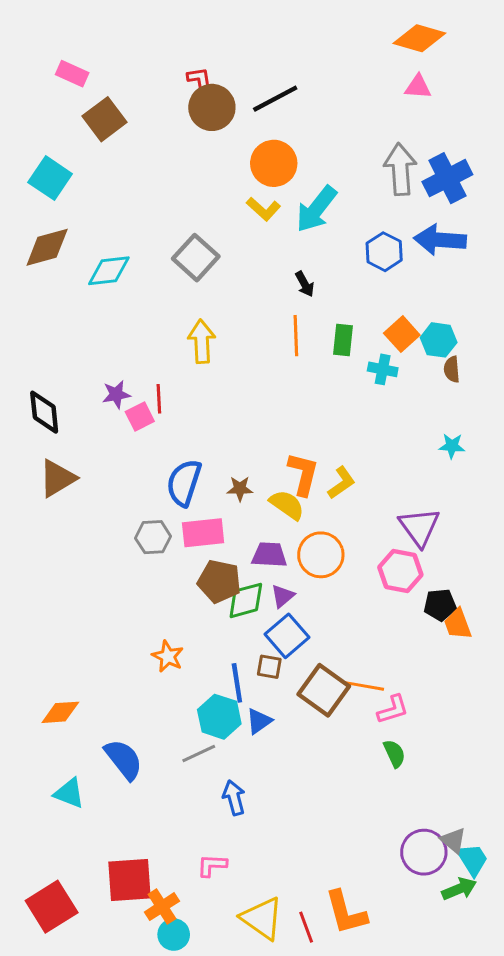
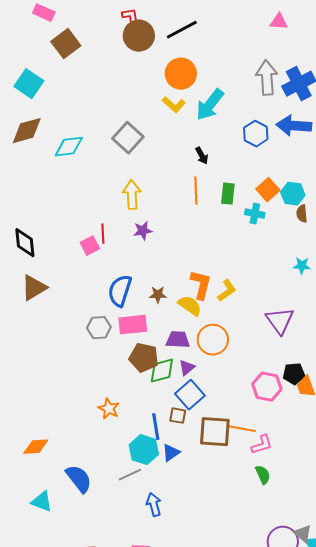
purple star: (116, 394) -> (143, 231), moved
pink hexagon: (400, 571) -> (267, 387), moved
brown square: (324, 690) -> (215, 432), turned -32

